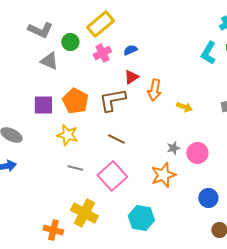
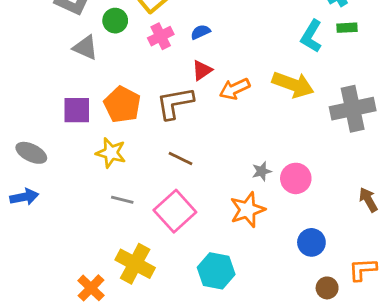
orange arrow: (154, 90) -> (235, 89), turned 55
yellow arrow: (184, 107) -> (293, 85), moved, size x1.8
orange cross: (53, 230) -> (91, 288), turned 30

